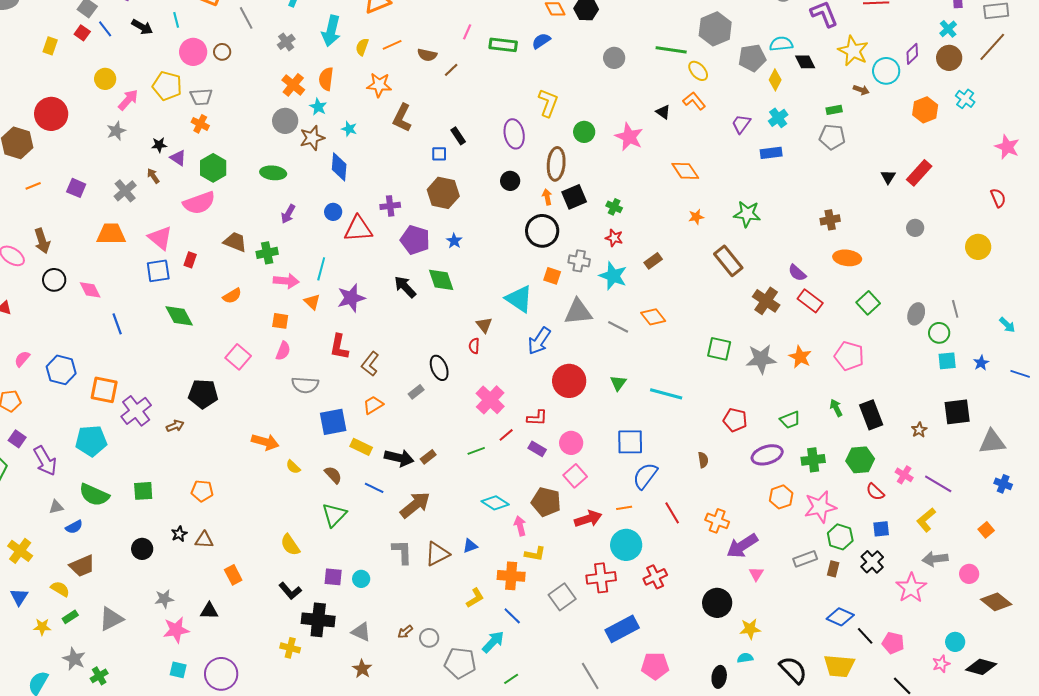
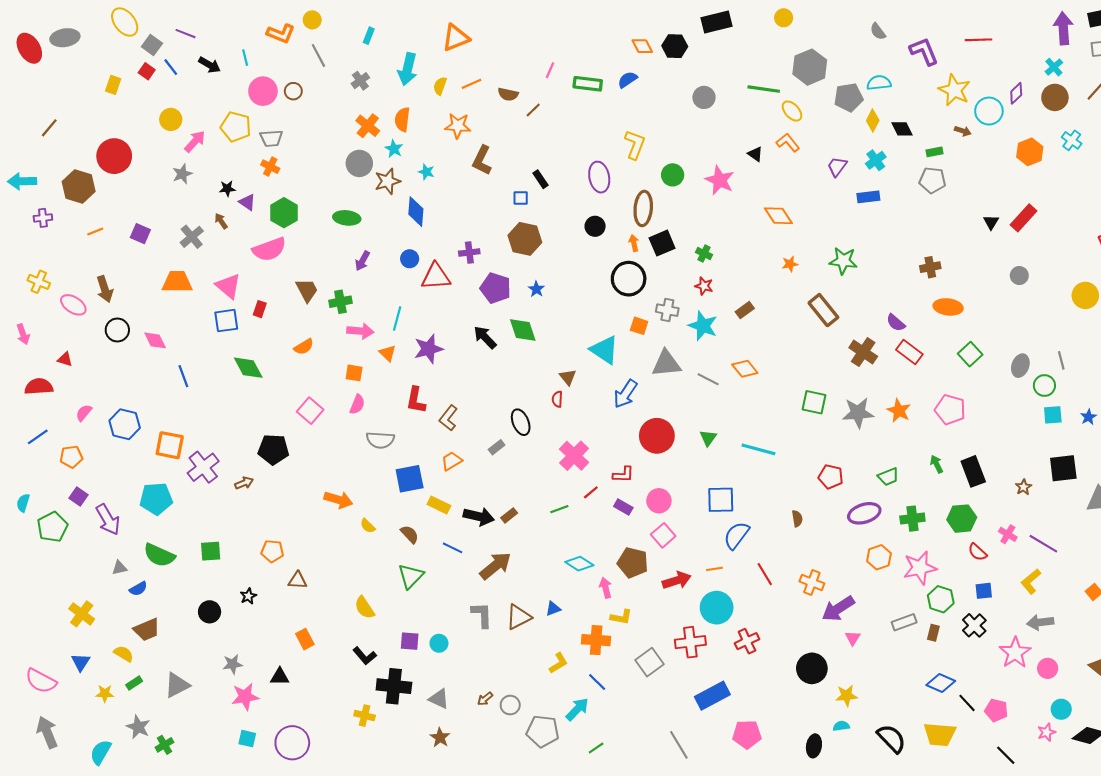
black diamond: (805, 62) -> (902, 129), moved
brown trapezoid: (235, 242) -> (307, 290), turned 40
brown triangle: (204, 540) -> (298, 580), moved
pink circle: (969, 574) -> (1048, 668), moved

